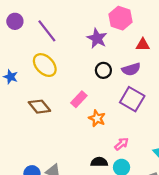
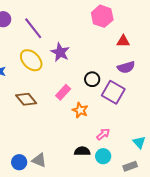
purple star: (97, 38) -> (60, 52), moved
purple semicircle: (131, 69) -> (126, 67), moved
black circle: (103, 70) -> (92, 79), moved

